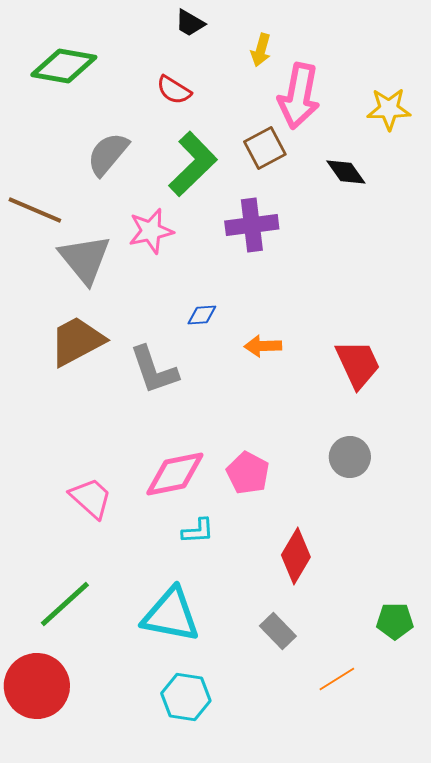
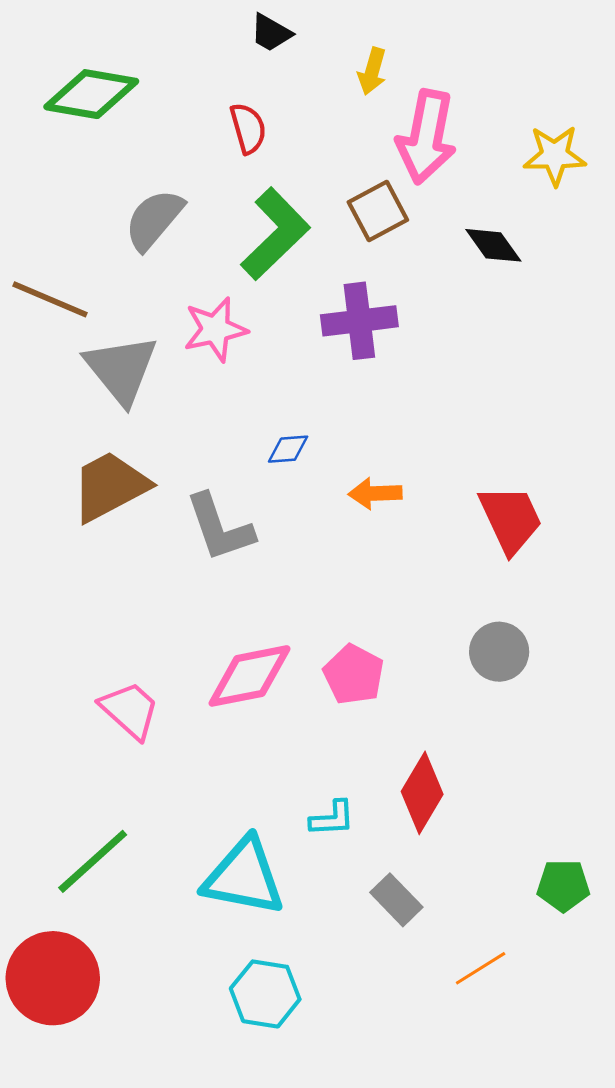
red semicircle: (174, 90) -> (248, 128), turned -138
cyan L-shape: (198, 531) -> (332, 819), moved

